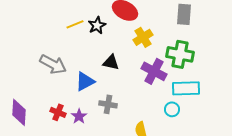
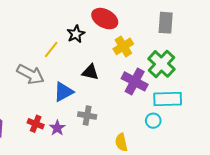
yellow line: (75, 24) -> (51, 50), moved, turned -30
green cross: (180, 54) -> (161, 64), turned 32

